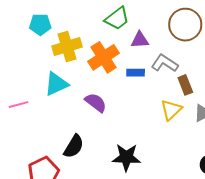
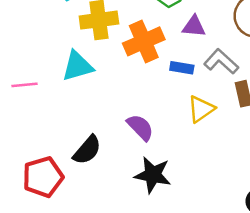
purple semicircle: (96, 103) -> (140, 127), moved
yellow triangle: (171, 110) -> (201, 109), moved

